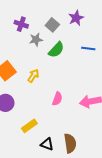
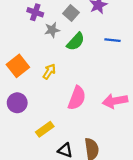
pink semicircle: (57, 99) -> (77, 98), size x1.5

